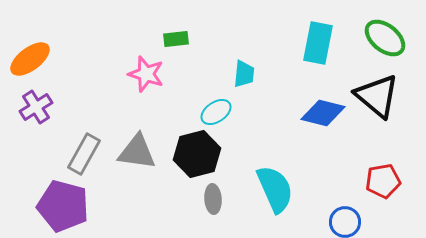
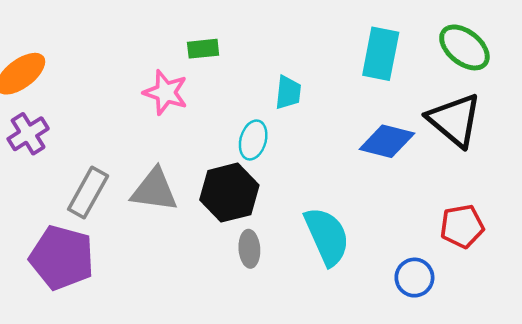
cyan ellipse: (216, 112) -> (253, 140), turned -40

